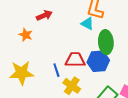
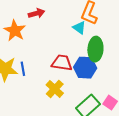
orange star: (26, 35) -> (15, 31), size x1.5
blue line: (56, 70) -> (23, 69), moved

